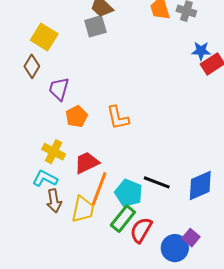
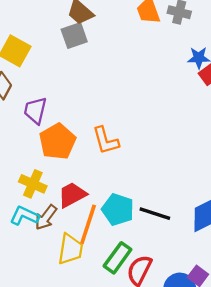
orange pentagon: (76, 116) -> (57, 141), size x1.4
cyan pentagon: (129, 193) -> (118, 209), moved
brown arrow: (54, 201) -> (46, 217), moved, turned 50

